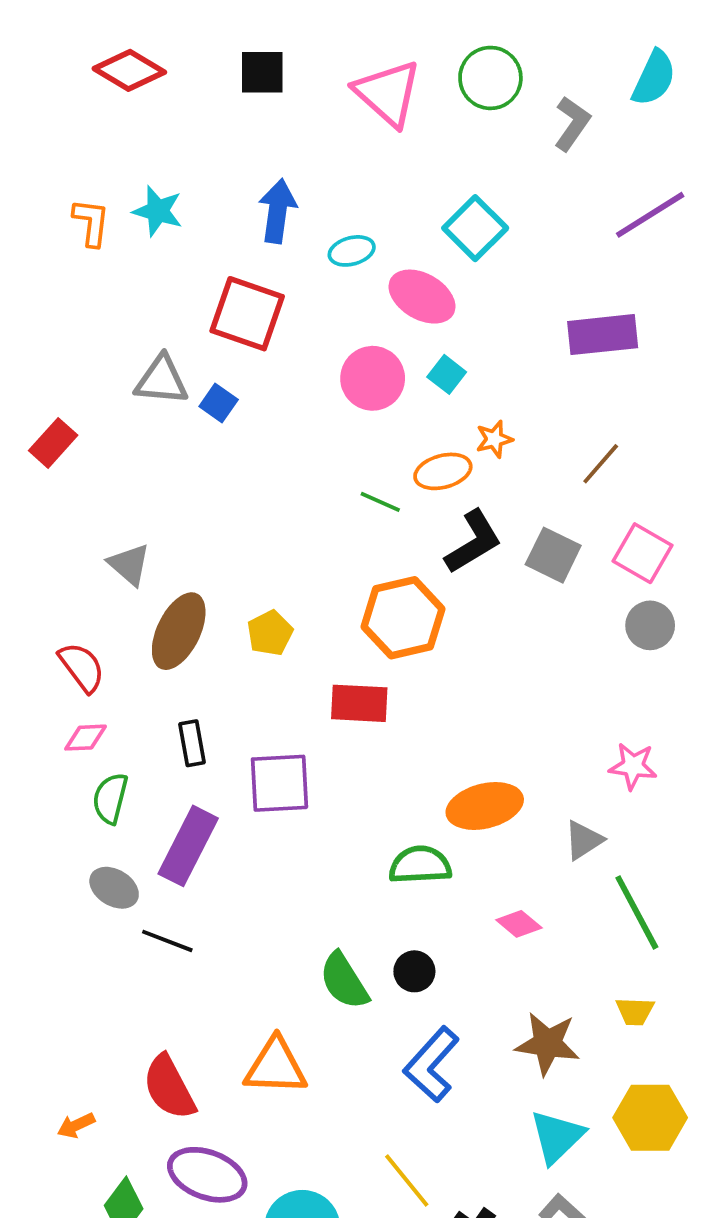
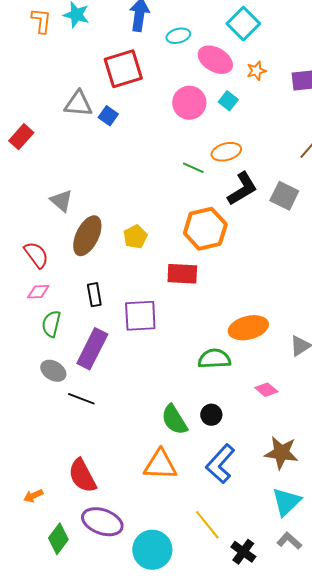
red square: (247, 314) -> (123, 69), turned -36
orange star: (494, 439) -> (256, 71), moved
orange triangle: (276, 1066) -> (160, 465), moved

